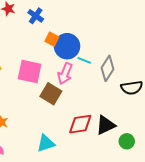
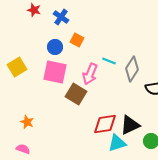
blue circle: (67, 46) -> (55, 47), moved, size x0.6
cyan triangle: (46, 143) -> (117, 143), moved

